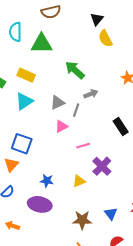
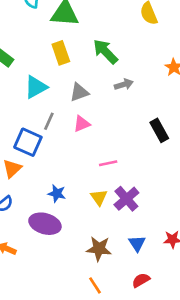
yellow rectangle: (26, 75) -> (61, 53), moved, turned 42
gray line: (76, 110) -> (49, 121), moved
pink line: (83, 146) -> (108, 163), moved
purple cross: (102, 166) -> (126, 199), moved
yellow triangle: (79, 181) -> (99, 197), turned -48

